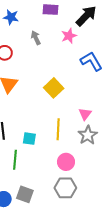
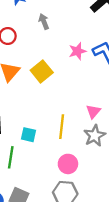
pink star: (69, 36) -> (78, 51), moved
yellow square: (54, 88) -> (42, 71), moved

